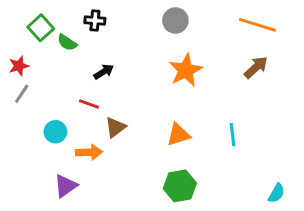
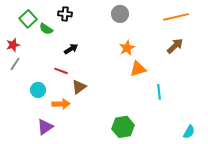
orange line: (257, 25) -> (176, 17), turned -30
orange star: (186, 70) -> (127, 48), size x0.7
orange triangle: (178, 135) -> (138, 69), moved

